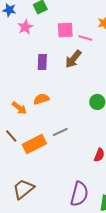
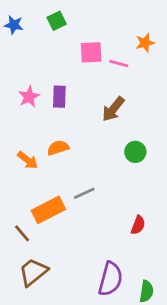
pink star: (25, 27) -> (29, 97), moved
brown arrow: (73, 59) -> (113, 109), moved
brown line: (11, 136) -> (22, 233), moved

